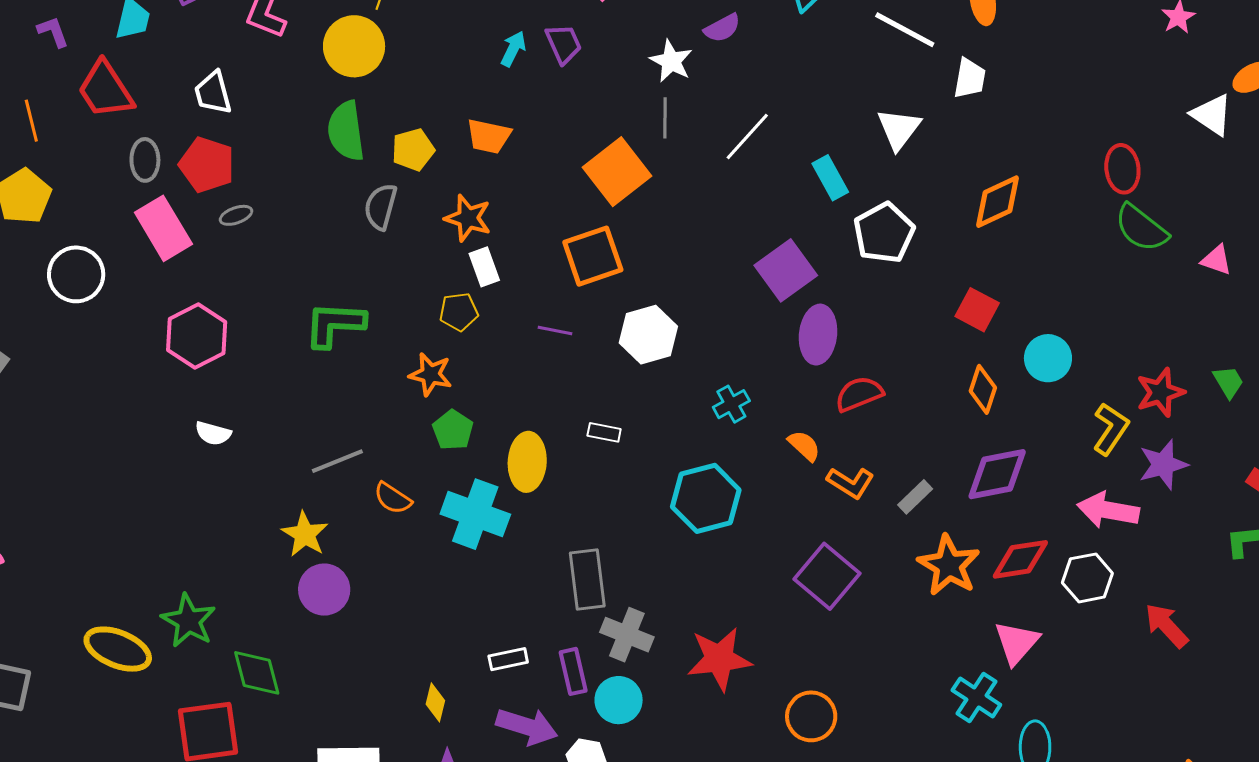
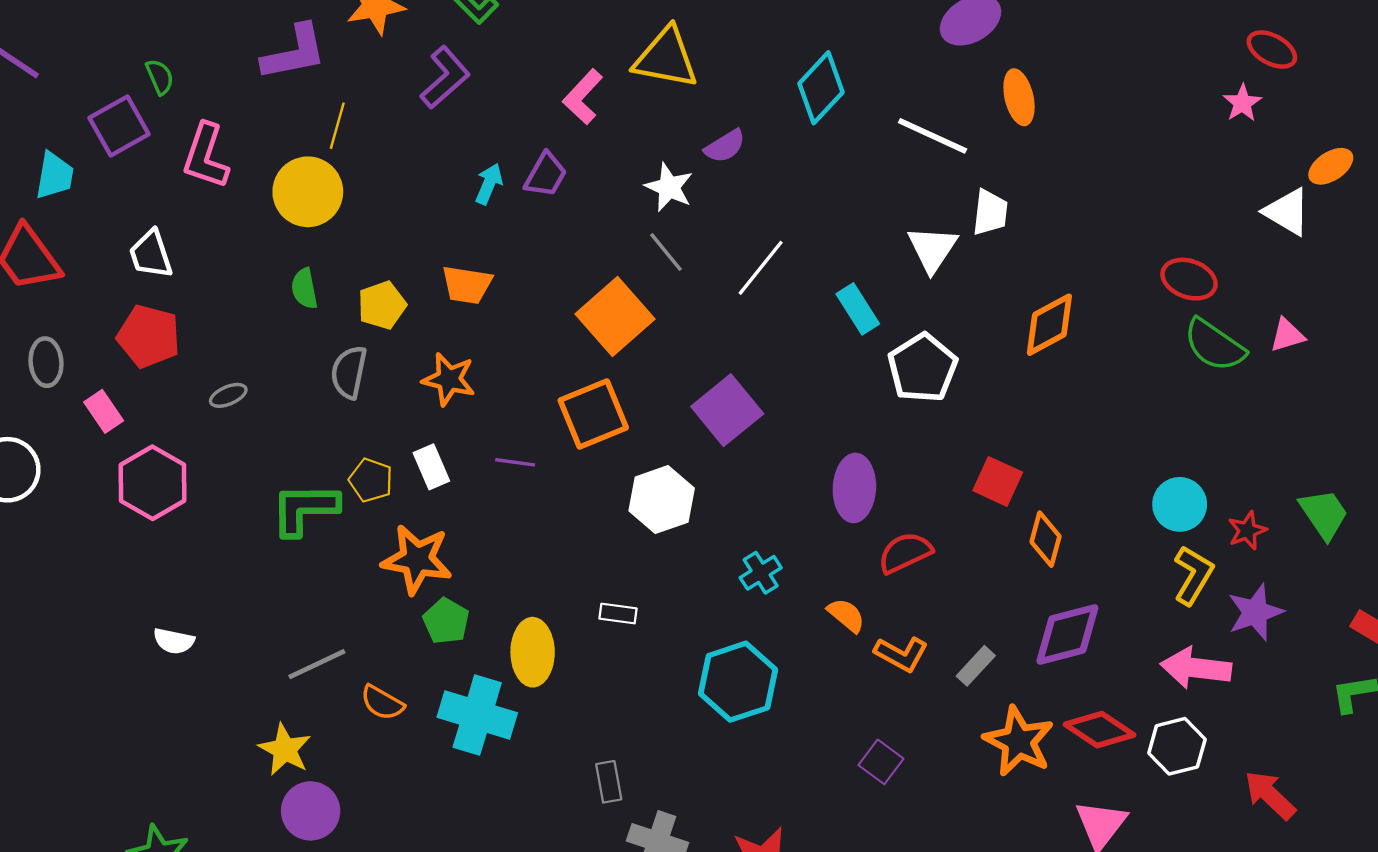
purple trapezoid: (563, 44) -> (546, 175), turned 57
white trapezoid: (970, 78) -> (990, 212), moved
gray line: (665, 118) -> (666, 252), turned -36
green semicircle: (346, 131) -> (304, 289), size x0.6
gray ellipse: (145, 160) -> (46, 362), moved
red ellipse: (1122, 169) -> (1189, 279), turned -60
gray ellipse: (236, 215) -> (228, 395), moved
pink rectangle: (163, 228) -> (104, 411), size x0.6
pink triangle: (1217, 260) -> (1287, 335), moved, turned -32
white rectangle: (484, 267) -> (431, 467), moved
purple square: (786, 270) -> (727, 410), moved
red square: (977, 310) -> (998, 481), moved
yellow pentagon: (459, 312) -> (371, 480), moved, turned 30
purple line: (555, 330) -> (515, 462), moved
pink hexagon: (197, 336) -> (153, 483), moved
cyan circle: (1048, 358) -> (1180, 504), moved
orange star: (431, 374) -> (417, 559), size x1.4
green trapezoid: (1228, 382) -> (1324, 514), size x1.4
red star: (1160, 392) -> (1247, 531), size x0.7
red diamond: (1020, 559) -> (1099, 730), turned 46
purple square: (827, 576) -> (881, 762), size x0.6
gray rectangle: (587, 579) -> (609, 782), size x0.6

